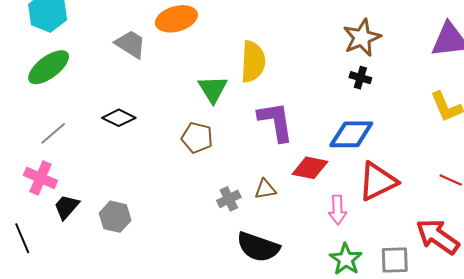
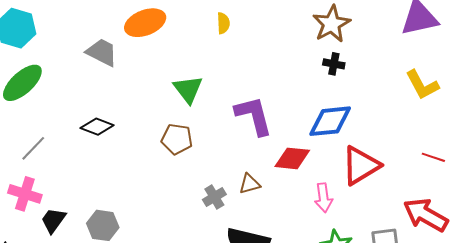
yellow semicircle: (253, 62) -> (223, 23), moved, size x0.5

